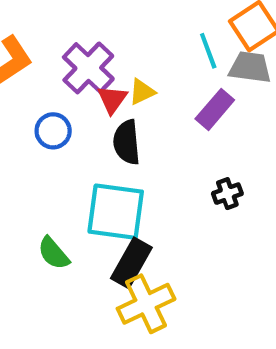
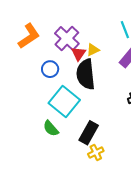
black semicircle: (127, 142) -> (86, 74), size x1.4
cyan square: (116, 212) -> (64, 101), moved, turned 32
yellow cross: (146, 304) -> (96, 152), size x0.6

